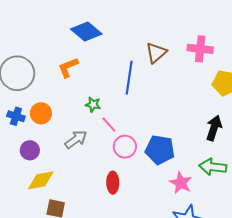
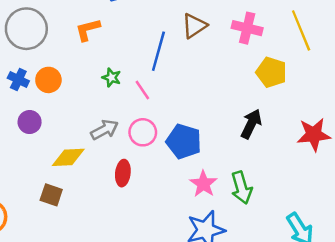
pink line: (109, 125) -> (142, 90), moved
gray arrow: (76, 139) -> (105, 130), moved
green arrow: (213, 167) -> (242, 188), moved, turned -120
yellow diamond: (41, 180) -> (68, 157), moved

